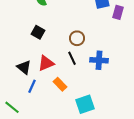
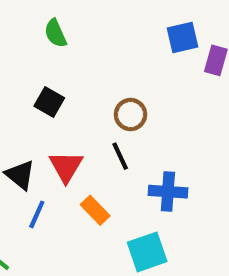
blue cross: (99, 60) -> (168, 192), moved
red triangle: (46, 63) -> (66, 167), turned -36

